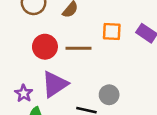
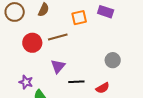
purple triangle: (55, 84) -> (58, 66), moved, size x0.7
gray circle: (109, 95) -> (113, 60), moved

